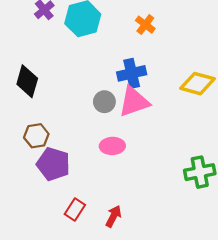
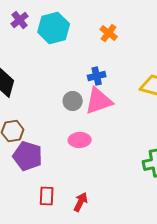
blue cross: (132, 73) -> (97, 76), size x0.7
red rectangle: (75, 210) -> (47, 196), turned -30

